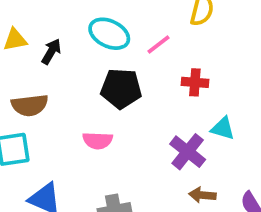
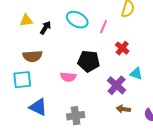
pink line: (158, 45) -> (103, 27), turned -32
red cross: (195, 82) -> (122, 48), turned 32
black pentagon: (121, 88) -> (89, 61), moved

